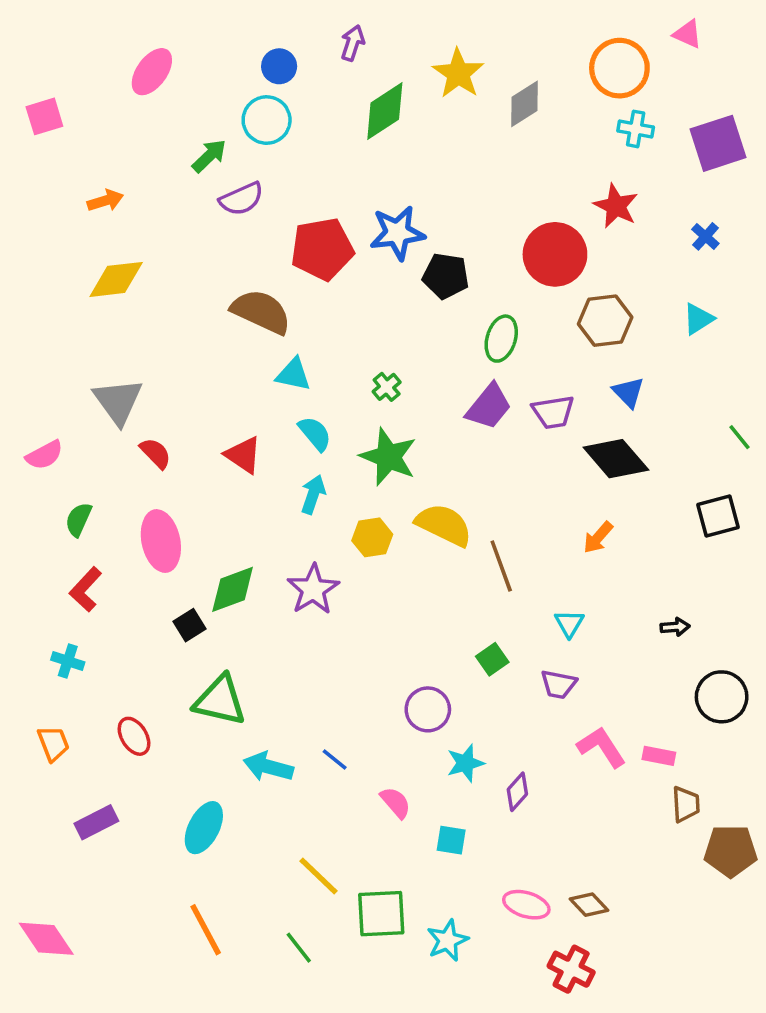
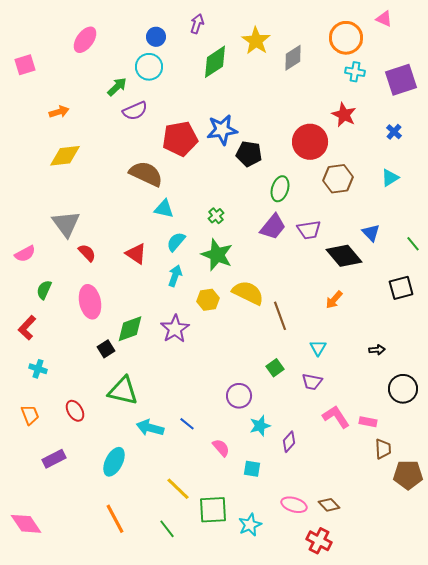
blue triangle: (628, 392) -> (371, 233), moved
cyan semicircle: (315, 434) -> (176, 242), turned -100
red L-shape: (86, 589) -> (27, 328), moved

